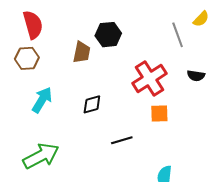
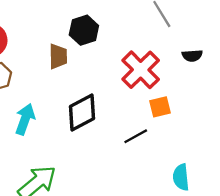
black diamond: (92, 104) -> (82, 113), size x1.6
black line: (122, 140) -> (136, 136), moved

